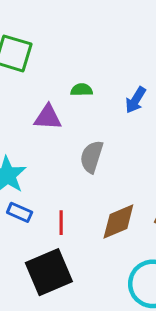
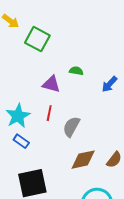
gray semicircle: (92, 157) -> (71, 127), moved
red line: (61, 223) -> (49, 113), moved

